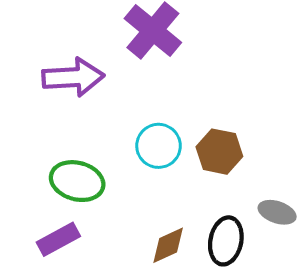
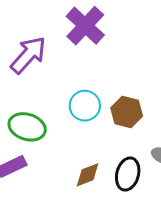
purple arrow: (73, 77) -> (28, 55), turned -48

